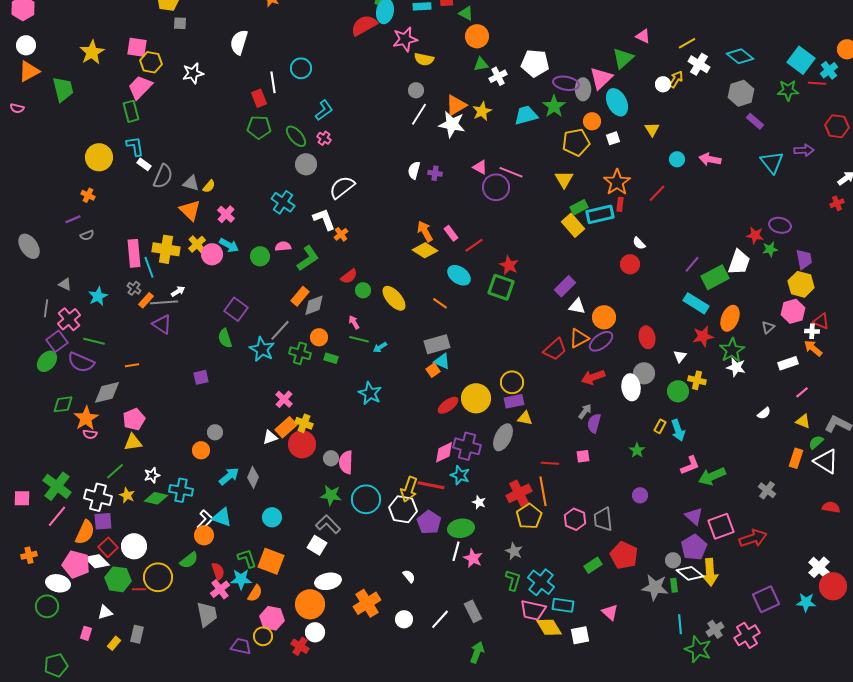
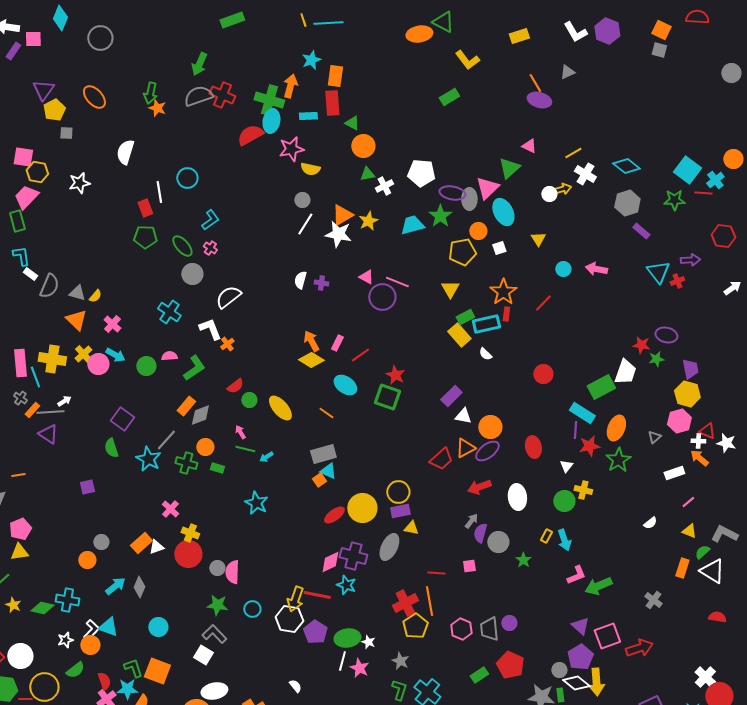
yellow arrow: (676, 79) -> (562, 189), turned 42
red cross: (837, 203) -> (677, 281), moved
pink rectangle: (451, 233) -> (337, 343), turned 63
white semicircle: (639, 243) -> (485, 354), moved
red circle: (630, 264) -> (543, 374), moved
purple line: (692, 264) -> (575, 430), moved, turned -36
white star: (736, 367) -> (726, 443), moved
gray circle: (644, 373) -> (498, 542), moved
orange rectangle: (286, 427) -> (141, 543), moved
white star: (152, 475) -> (65, 640), moved
purple circle: (640, 495) -> (509, 623), moved
cyan circle: (366, 499) -> (252, 609), size x0.6
white star: (479, 502) -> (368, 642), moved

